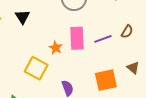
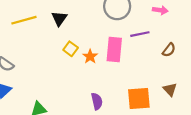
purple line: (103, 39) -> (140, 34), moved
yellow square: (36, 68) -> (71, 49), moved, size x0.6

